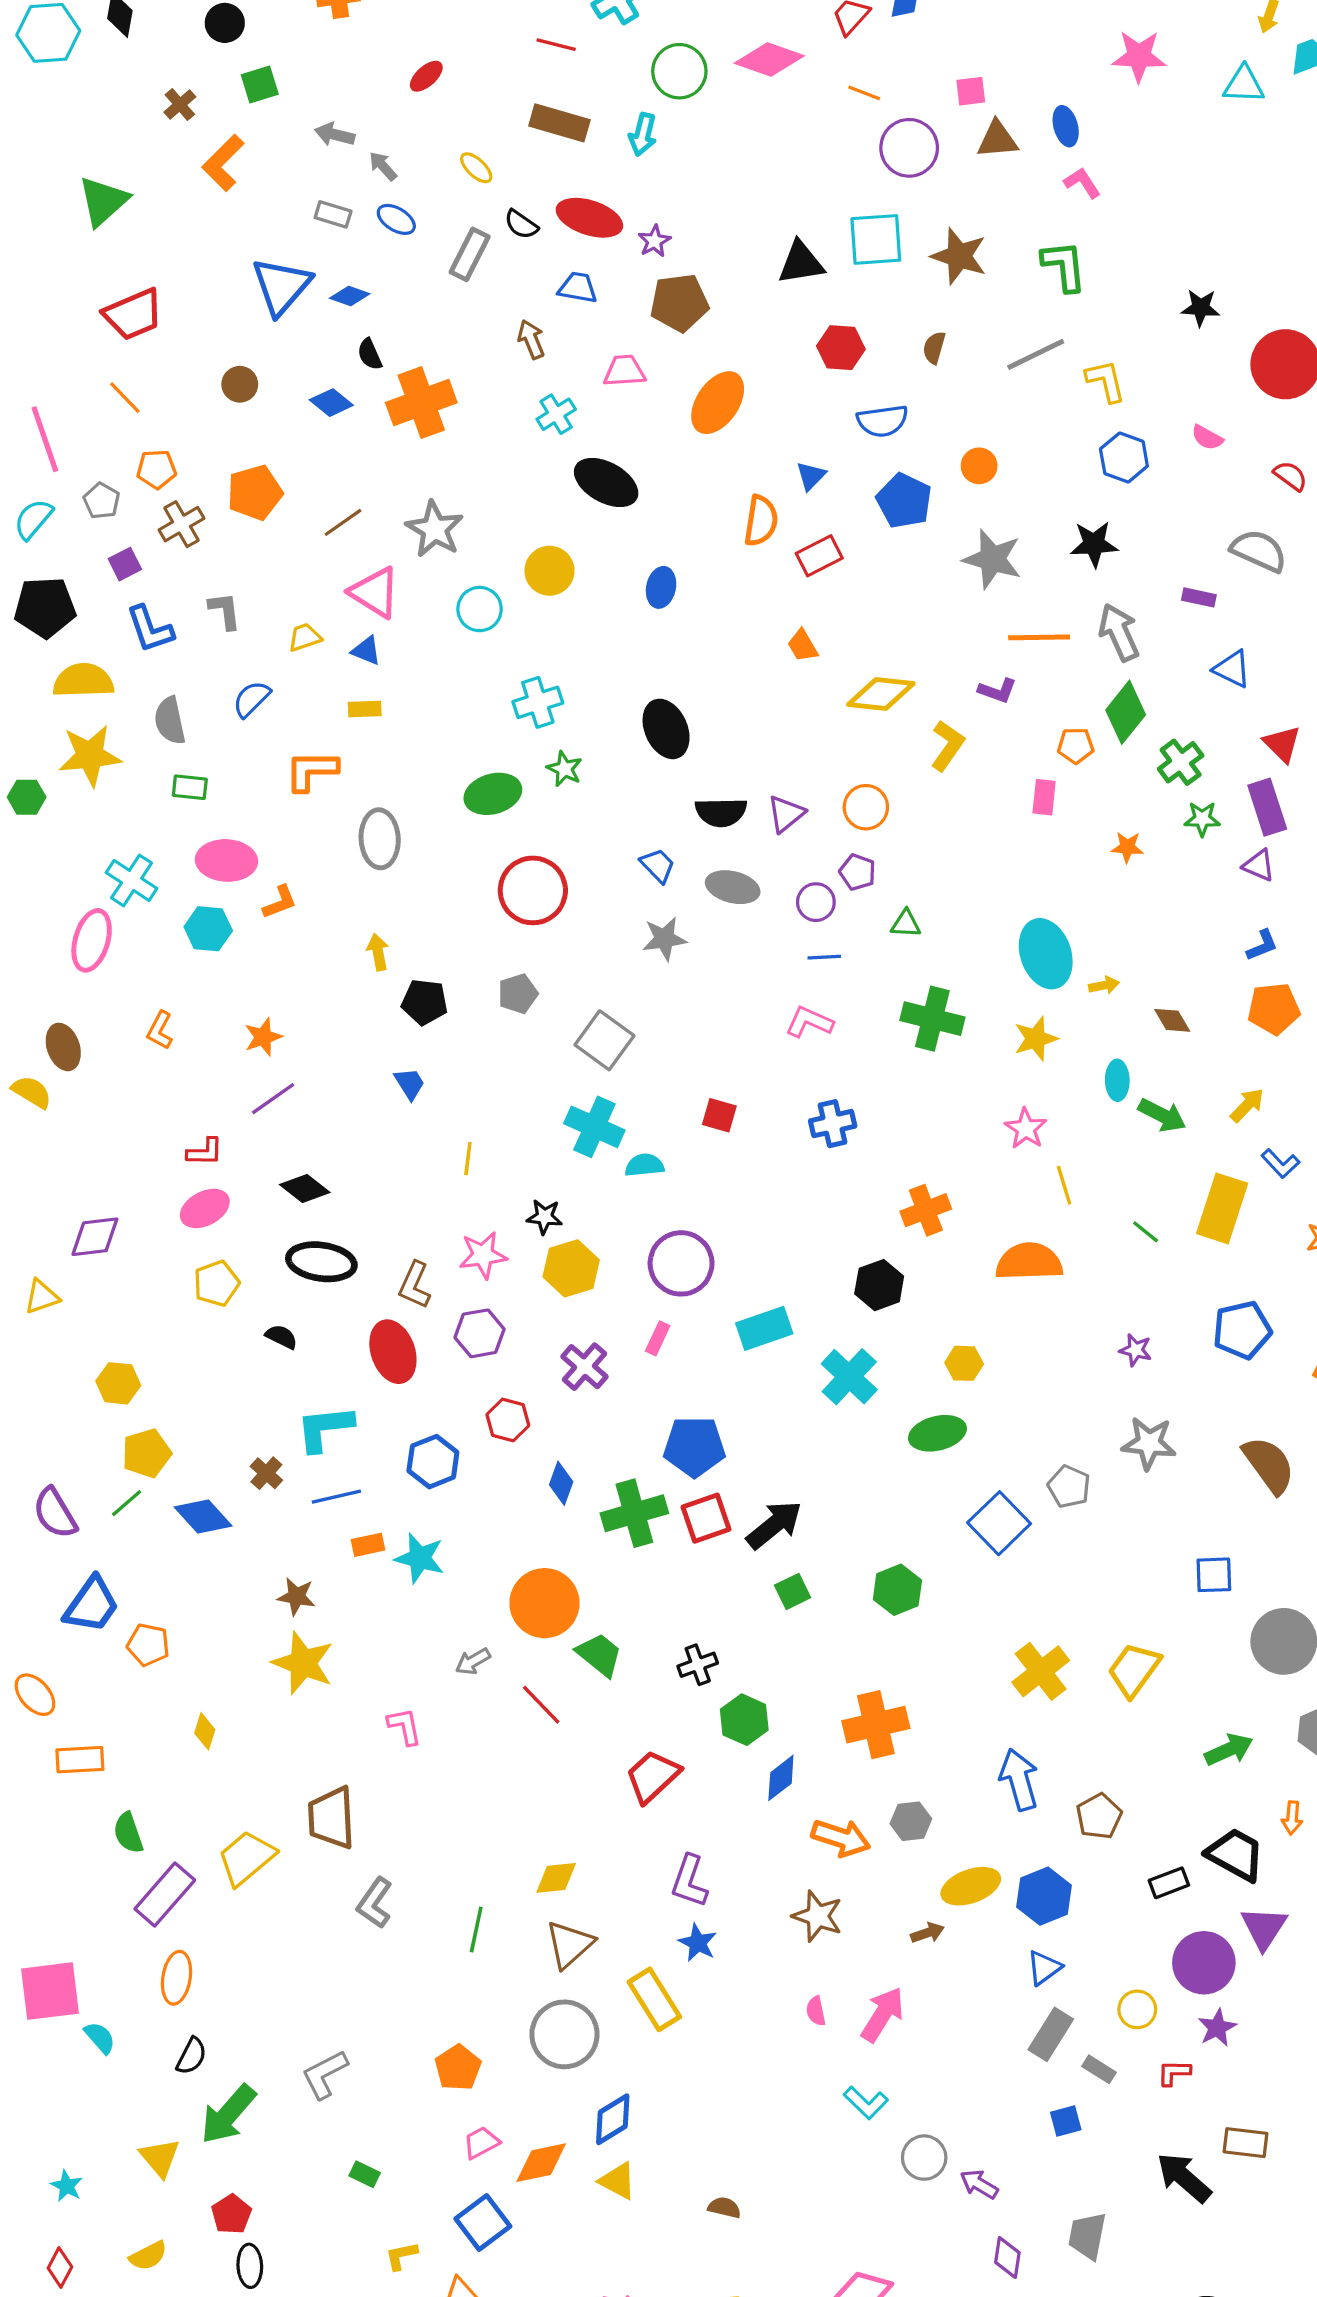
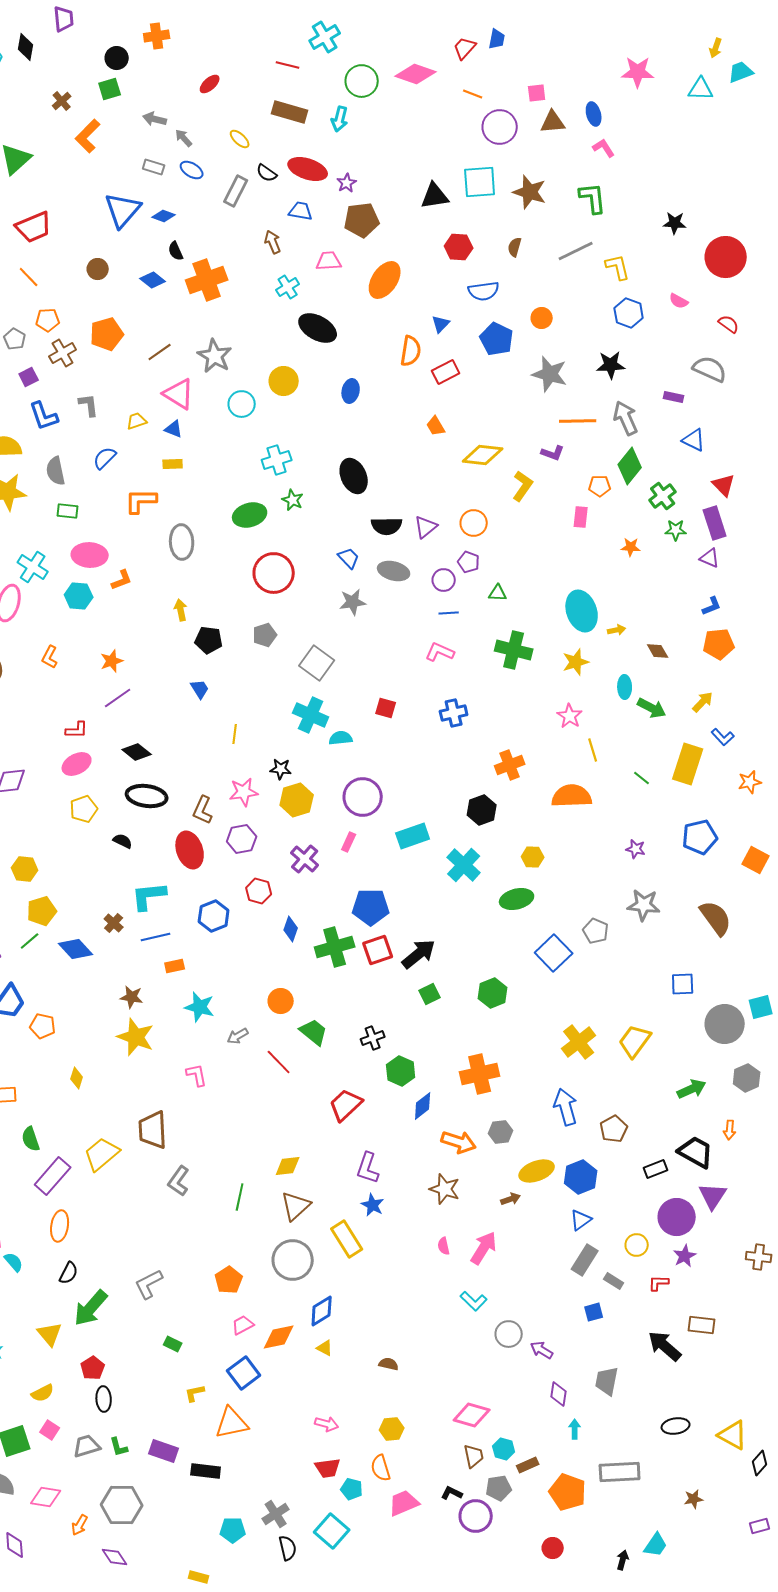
black circle: (225, 23) -> (117, 58), moved
cyan star: (420, 1558) -> (200, 1007), moved
orange circle: (544, 1603) -> (281, 1001), size x0.6
yellow triangle: (618, 2181) -> (325, 1348), size x0.7

